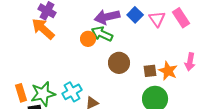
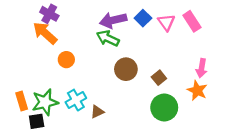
orange circle: (88, 39) -> (66, 60), moved
brown square: (150, 71) -> (159, 78), turned -32
orange star: (168, 71) -> (197, 90), moved

